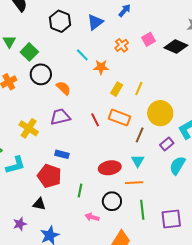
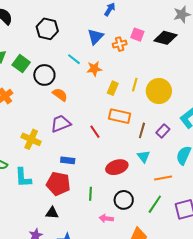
blue triangle: (95, 22) -> (95, 37), moved
pink square: (149, 39) -> (137, 35), turned -32
orange cross: (122, 45) -> (120, 44), moved, turned 32
black circle: (41, 74) -> (44, 75), moved
yellow circle: (160, 113) -> (159, 91), moved
red line: (95, 120) -> (95, 132), moved
purple rectangle: (167, 144) -> (163, 131), moved
cyan L-shape: (15, 165) -> (23, 178), turned 110
orange line: (134, 183) -> (163, 178), moved
green line: (142, 210) -> (155, 204), turned 48

